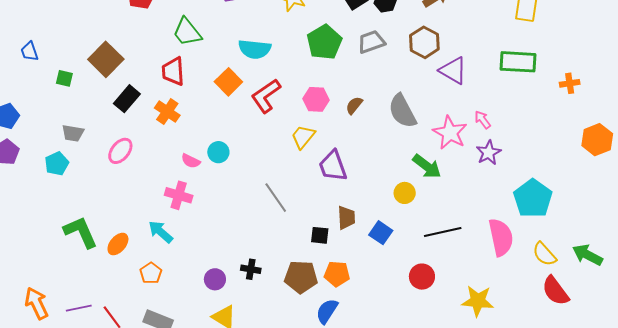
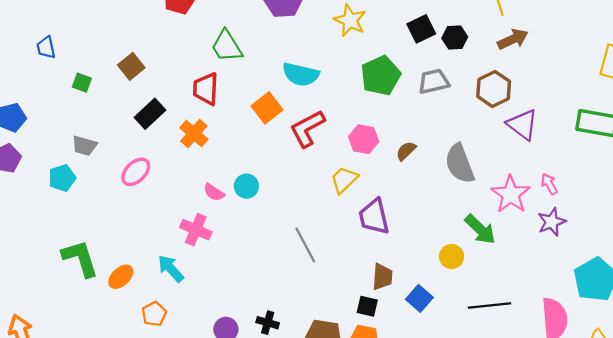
brown square: (106, 59) -> (131, 66), size x0.7
black square: (320, 235) -> (367, 306), moved

